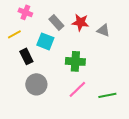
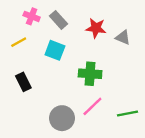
gray rectangle: (56, 22) -> (58, 20), moved
black rectangle: (26, 56) -> (23, 82), moved
gray circle: (36, 84) -> (62, 118), moved

